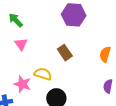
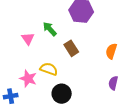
green arrow: (16, 20) -> (50, 29), moved

